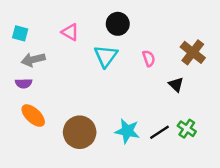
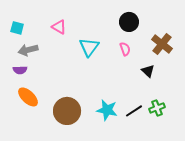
black circle: (118, 24) -> (129, 22), moved
green cross: (187, 129) -> (157, 108), turned 35

